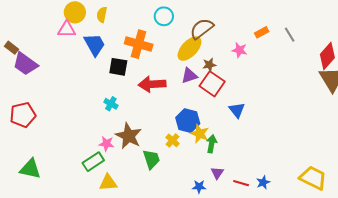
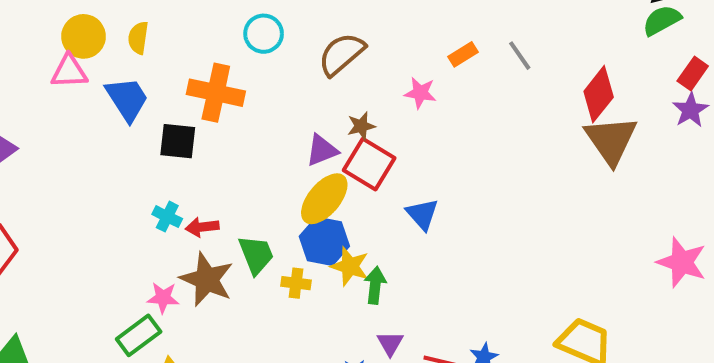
yellow ellipse: (189, 49) -> (324, 199), moved
red arrow: (152, 84) -> (202, 227), moved, size x0.6
yellow cross: (173, 140) -> (296, 283), turned -32
green trapezoid: (151, 159) -> (256, 255), moved

